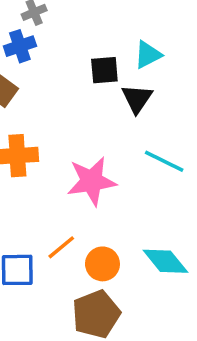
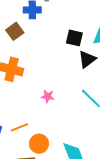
pink star: (92, 181) -> (48, 96), size x0.5

